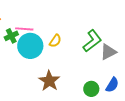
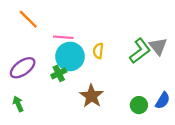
green cross: (11, 36) -> (59, 73), moved
yellow semicircle: (55, 41) -> (98, 51), turned 152
gray triangle: (108, 52) -> (158, 46), moved, turned -42

